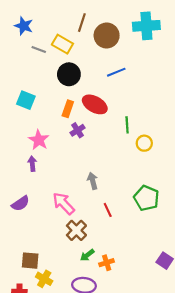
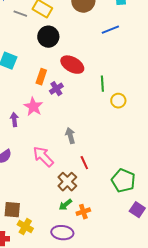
blue line: (116, 72) -> (110, 30), moved
orange rectangle: (68, 109) -> (41, 77), moved
pink star: (39, 140) -> (33, 107), moved
green pentagon: (146, 198) -> (123, 181), moved
brown cross: (76, 230) -> (67, 182), moved

